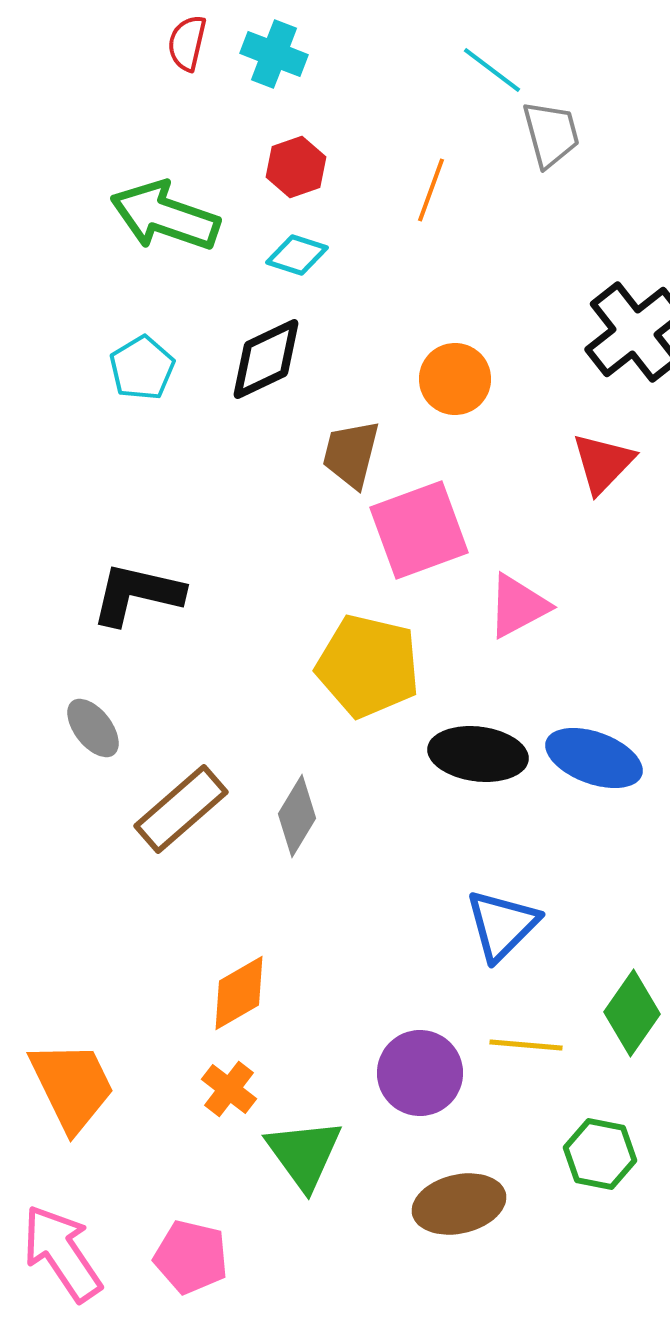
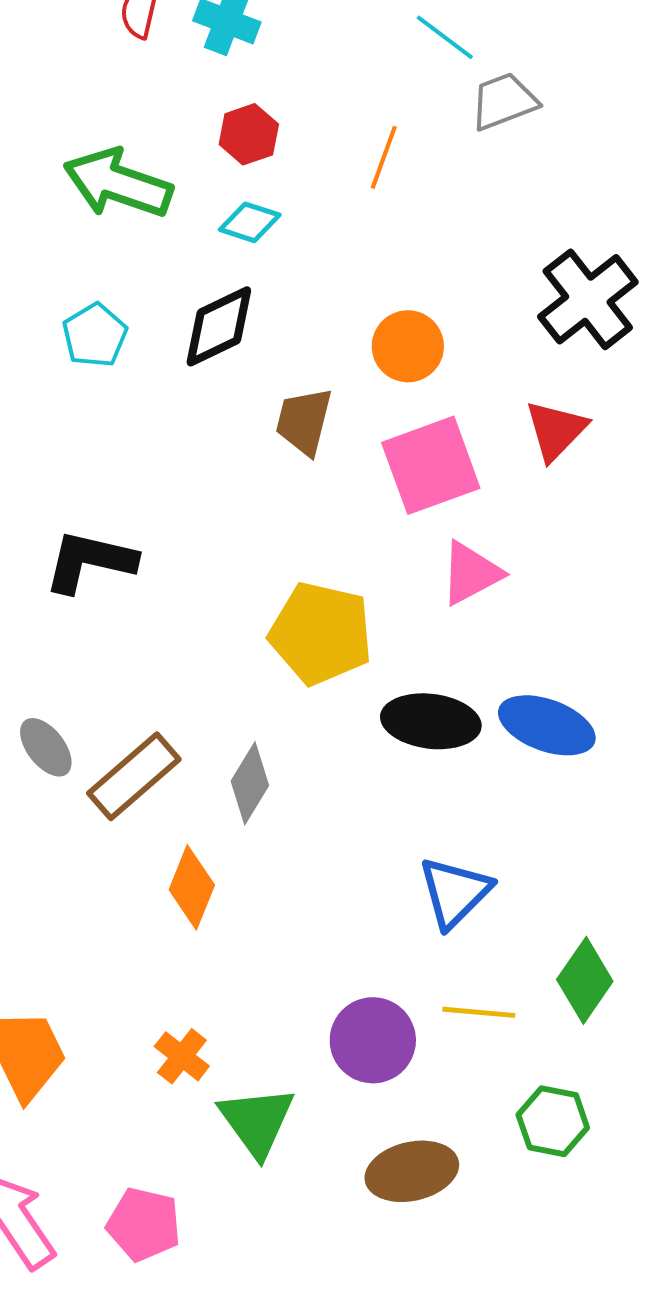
gray trapezoid: (551, 134) -> (504, 101), turned -96
pink square: (419, 530) -> (431, 465), moved
gray ellipse: (93, 728) -> (46, 747), moved
orange diamond: (239, 993) -> (192, 887), moved, turned -38

